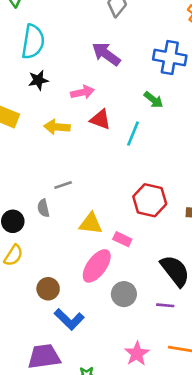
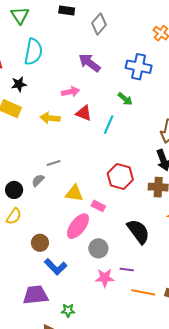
black star: (38, 80) -> (19, 84), moved
gray semicircle: (43, 208) -> (38, 180), turned 56
purple line: (165, 305) -> (127, 270), moved
pink star: (137, 354) -> (105, 278), moved, turned 30

